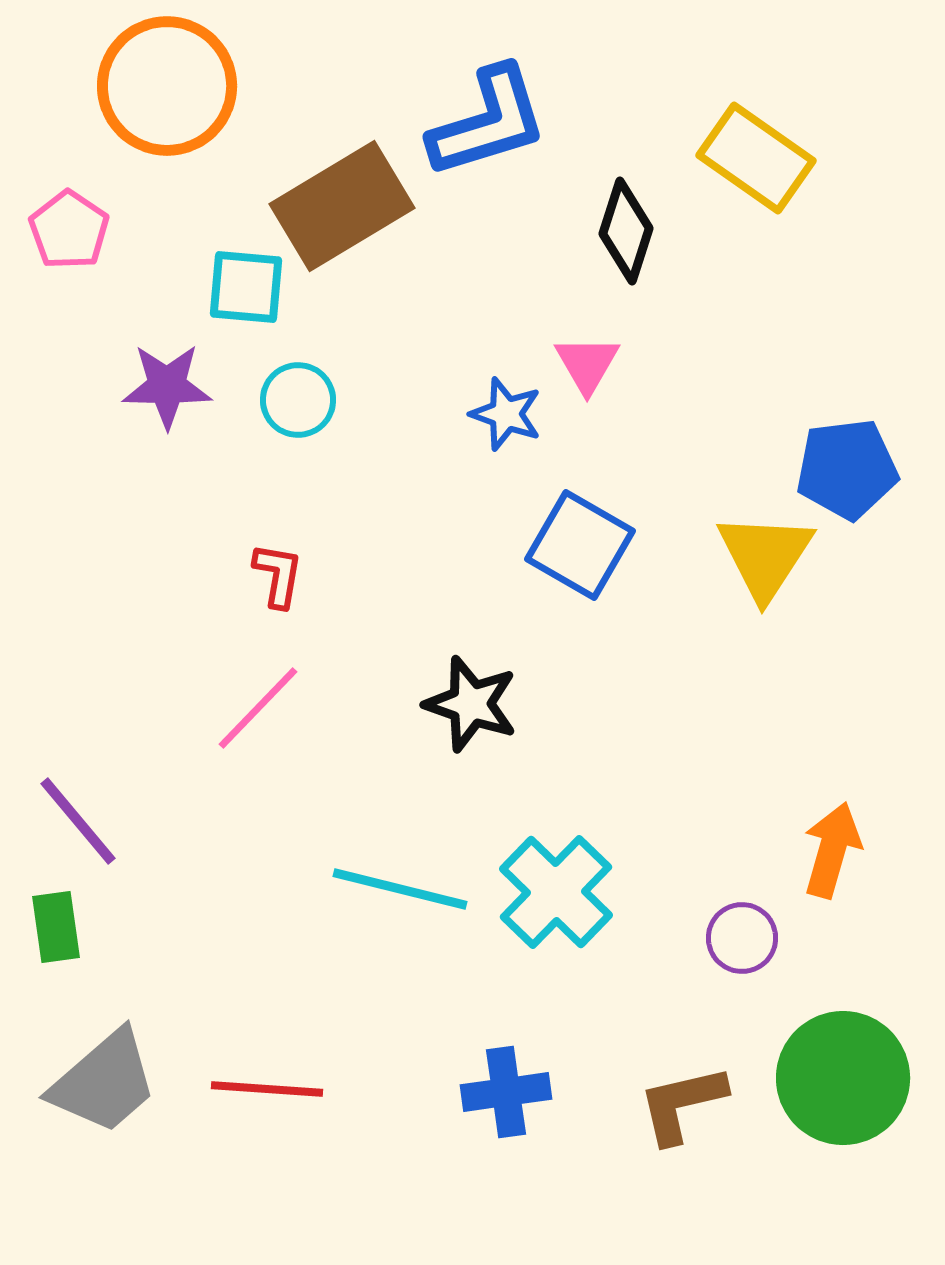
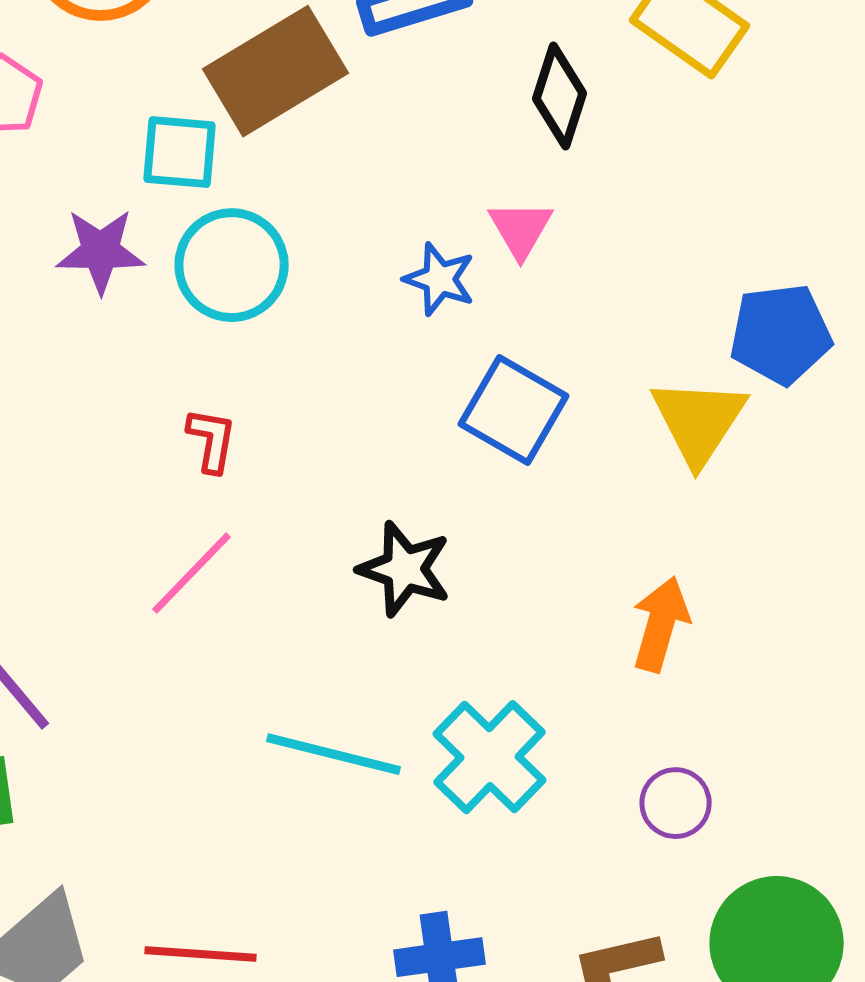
cyan circle: (298, 400) -> (232, 265), size x1.5
orange arrow: (832, 850) -> (661, 624), moved

